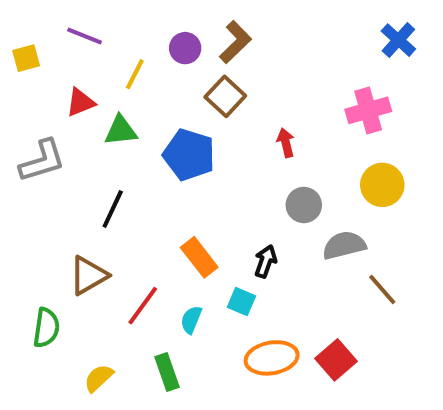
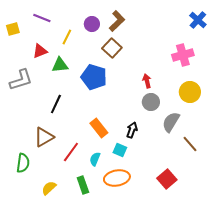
red arrow: (286, 143) -> (147, 81), moved
gray semicircle: (344, 245) -> (171, 122), turned -45
orange ellipse: (272, 358) -> (117, 178), moved

